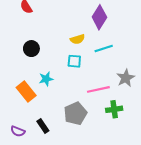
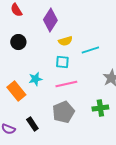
purple diamond: (99, 17) -> (50, 20), moved
black circle: (31, 49) -> (18, 42), moved
pink line: (98, 89) -> (66, 84), moved

